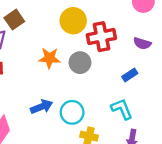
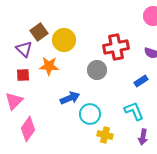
yellow circle: (73, 21) -> (64, 40), moved
orange star: (49, 58) -> (49, 66), moved
blue arrow: (41, 107) -> (70, 98), moved

